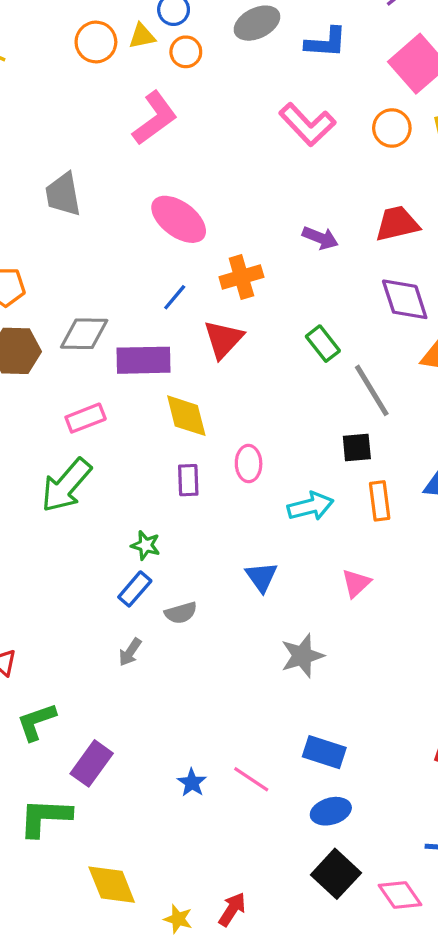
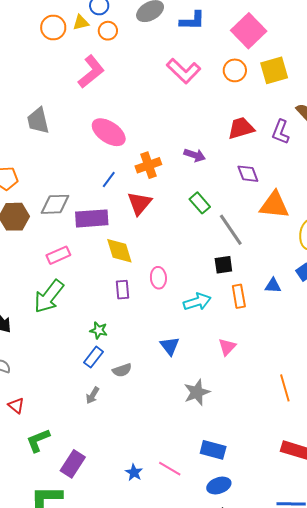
purple arrow: (320, 238) -> (195, 155), moved
purple diamond: (405, 299) -> (248, 174), size x0.7

